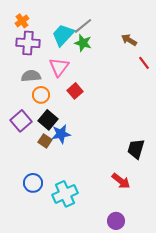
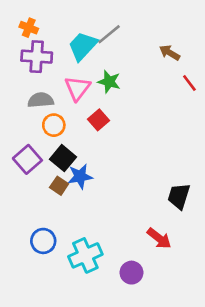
orange cross: (22, 21) -> (29, 28), turned -32
green star: (83, 43) -> (109, 82), moved
purple circle: (116, 221) -> (131, 273), moved

